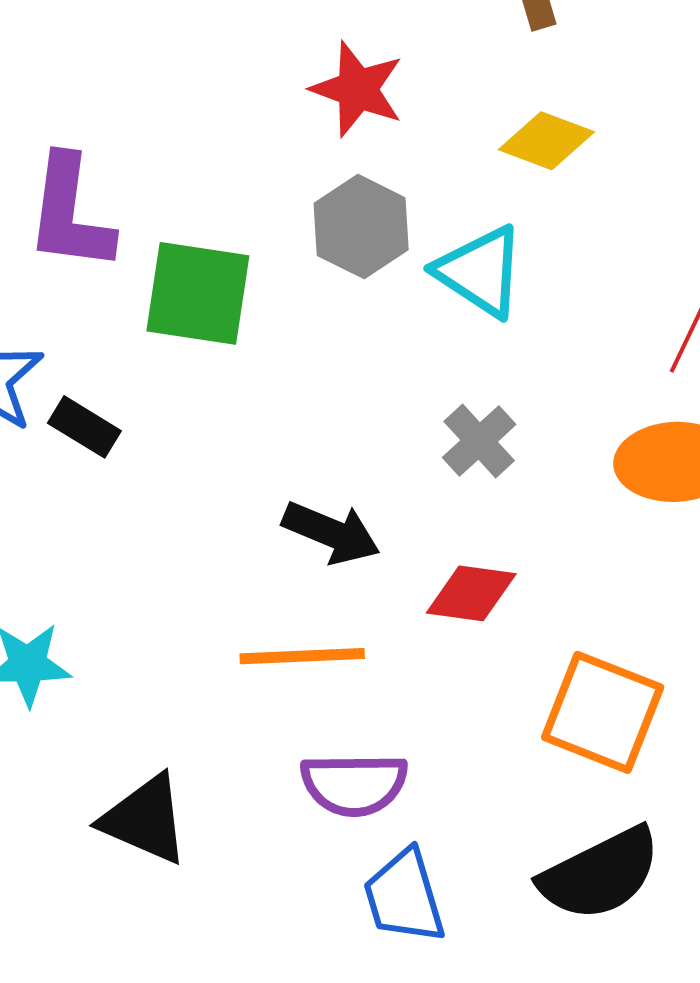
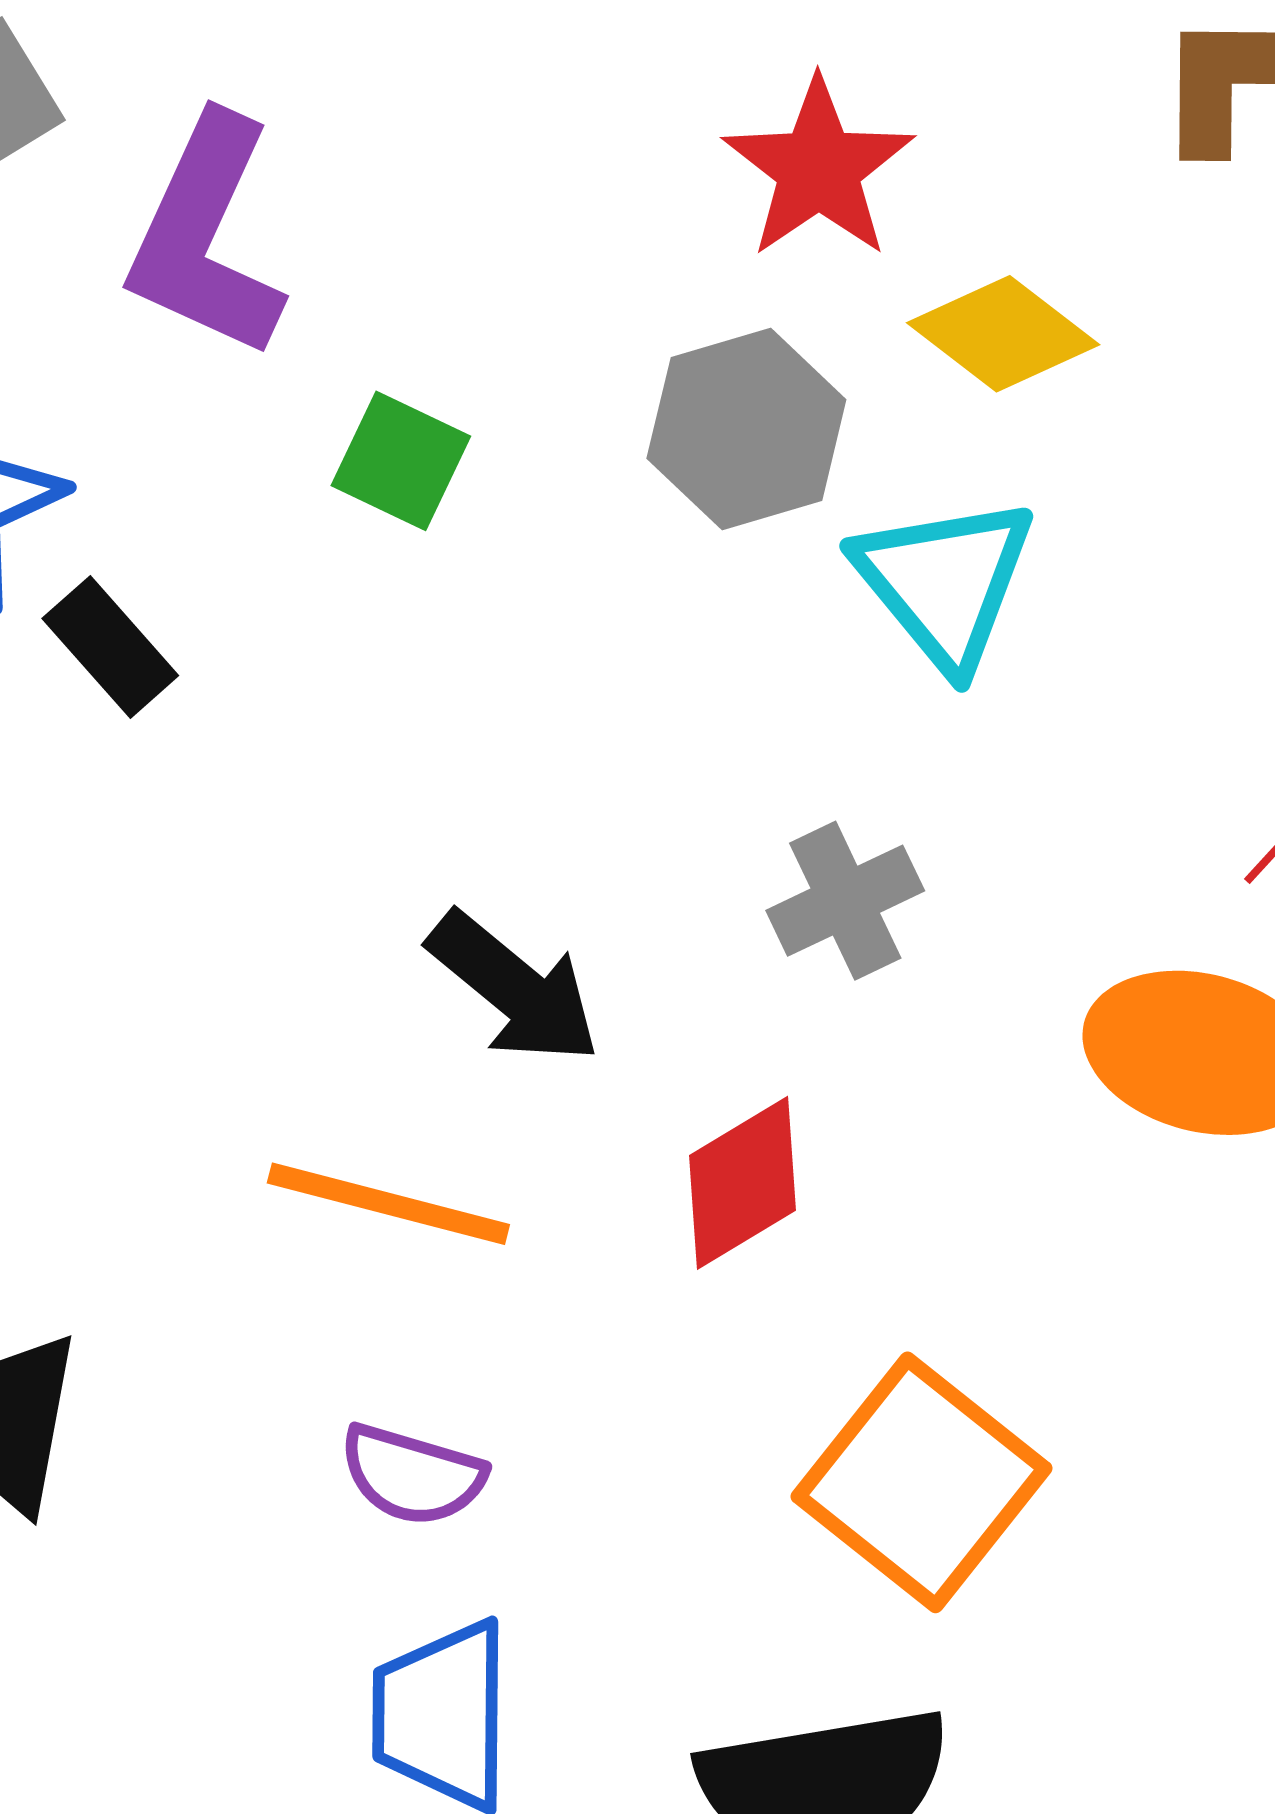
yellow diamond: (546, 141) -> (1003, 334), moved
green square: (198, 293) -> (401, 461), size x0.6
red diamond: (471, 593) -> (743, 1183), turned -56
purple semicircle: (354, 784) -> (412, 1475), size x0.7

